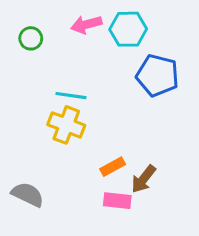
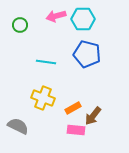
blue pentagon: (157, 76) -> (87, 54), moved
yellow cross: (66, 125) -> (43, 98), moved

